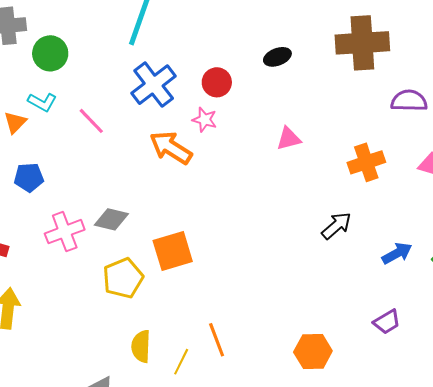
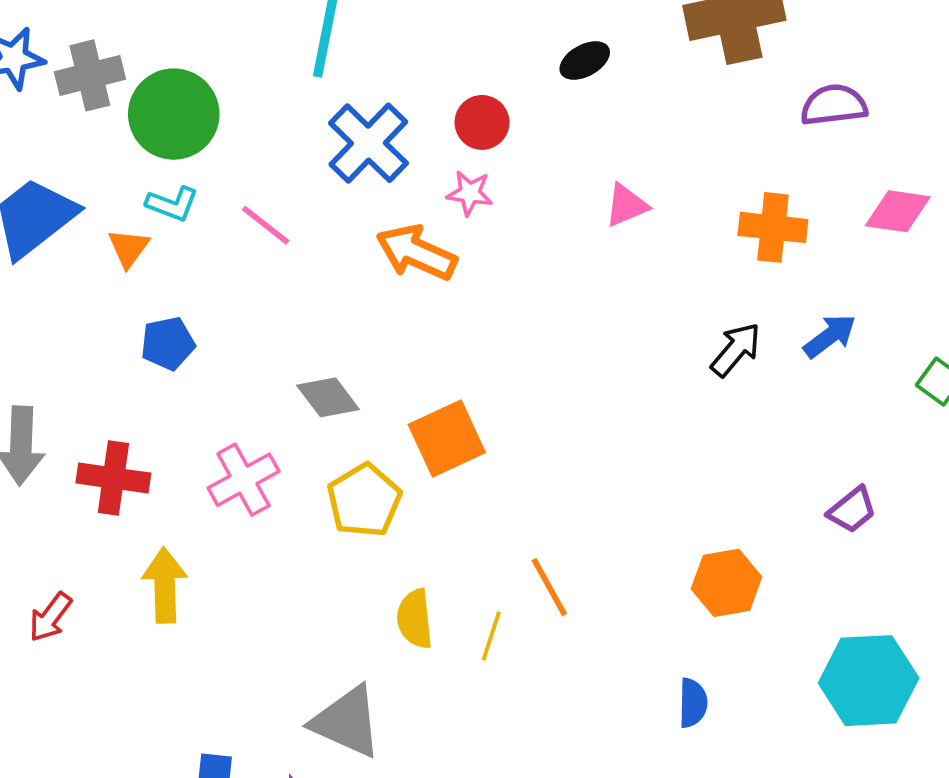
green circle: (50, 53) -> (174, 114), size x1.4
orange cross: (366, 162) -> (773, 227), turned 33
gray diamond: (111, 219) -> (328, 397), turned 48
pink cross: (65, 232) -> (244, 480), moved
blue arrow: (397, 253) -> (830, 336), moved

